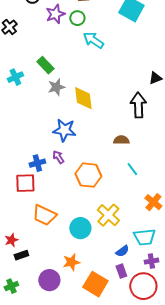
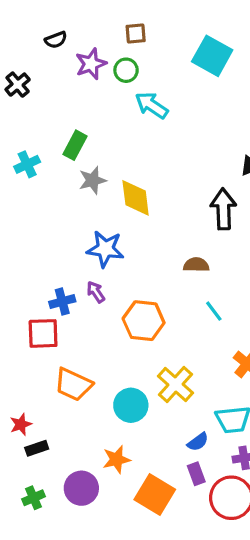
green rectangle: (45, 65) -> (75, 145), turned 72
green cross: (11, 286) -> (34, 498), moved

